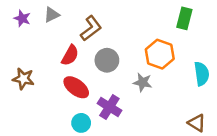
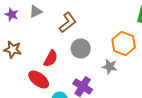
red semicircle: (70, 55) -> (51, 58), moved
brown star: (23, 79) -> (13, 50), moved
red ellipse: (76, 87) -> (39, 80), moved

